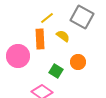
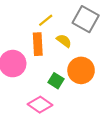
orange circle: (78, 62) -> (81, 70), size x1.5

